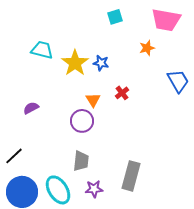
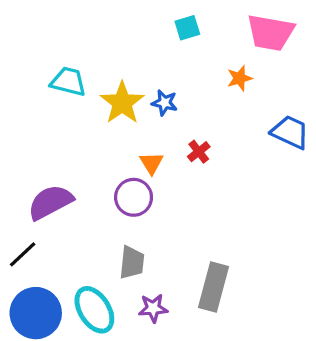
blue trapezoid: (178, 81) -> (290, 132), turned -35
purple semicircle: (31, 108) -> (50, 202), moved, size x1.8

